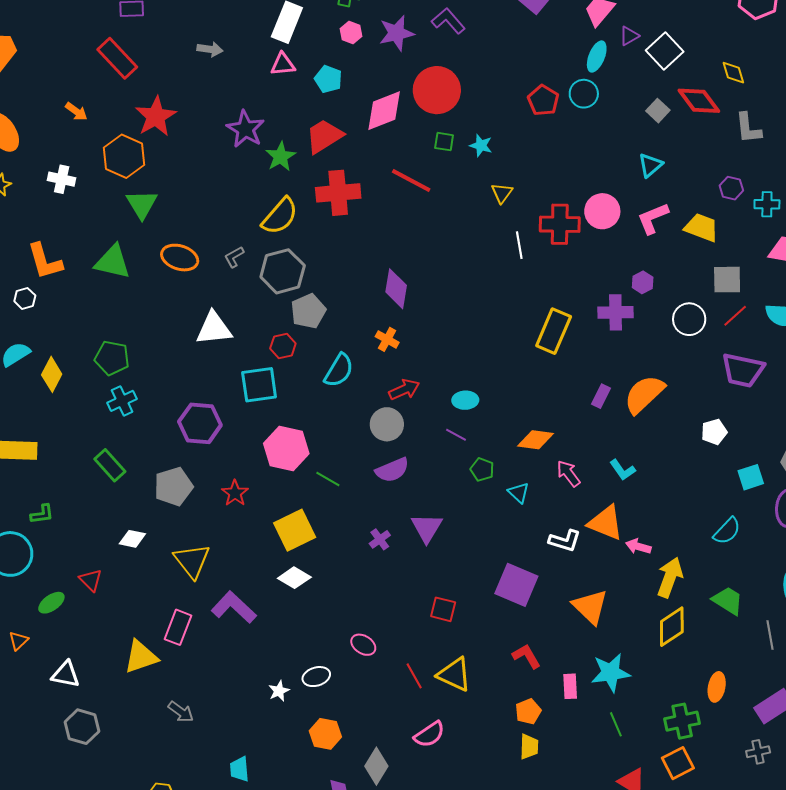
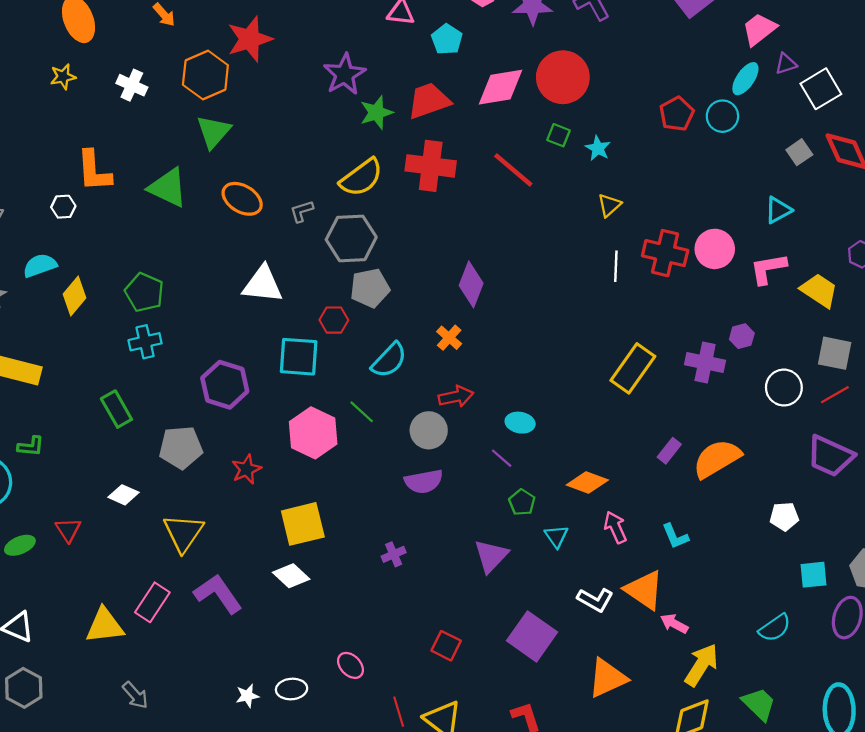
green line: (328, 479) -> (362, 412), moved
purple triangle: (427, 528) -> (491, 556), moved
orange triangle: (590, 607) -> (607, 678), turned 39

